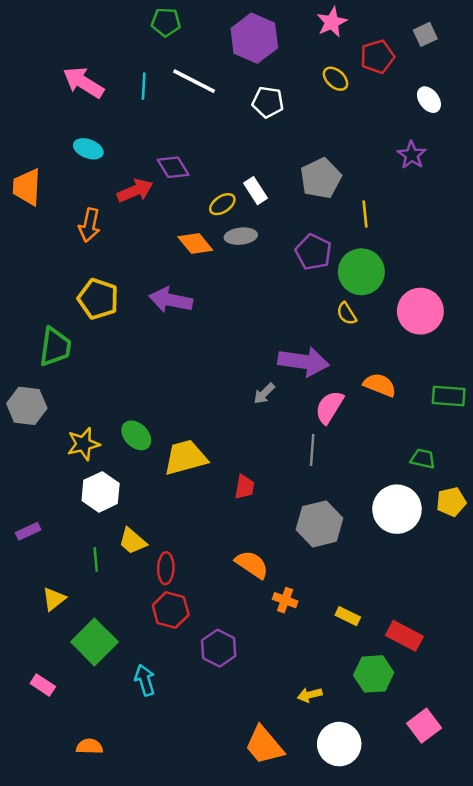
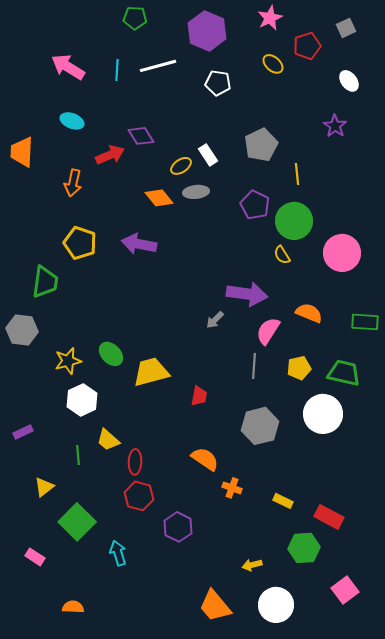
white line: (194, 81) -> (158, 66), turned -42
green trapezoid: (423, 459) -> (344, 373), size x1.6
yellow pentagon: (451, 502) -> (299, 368), moved

